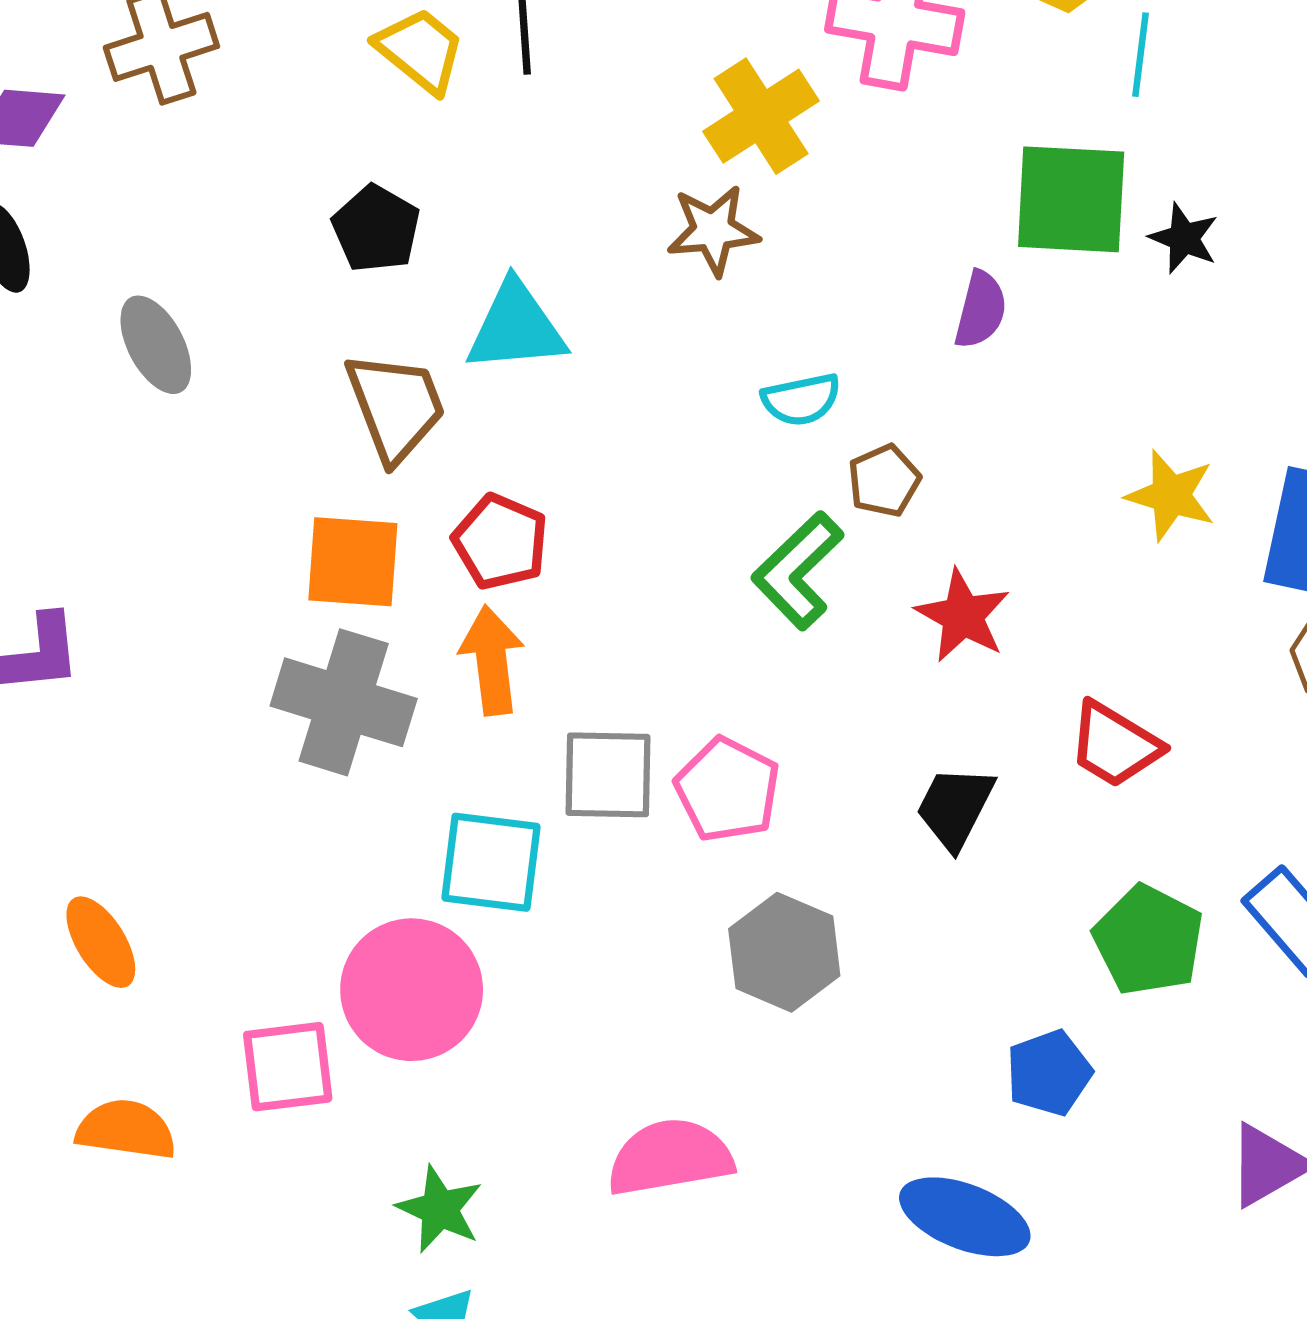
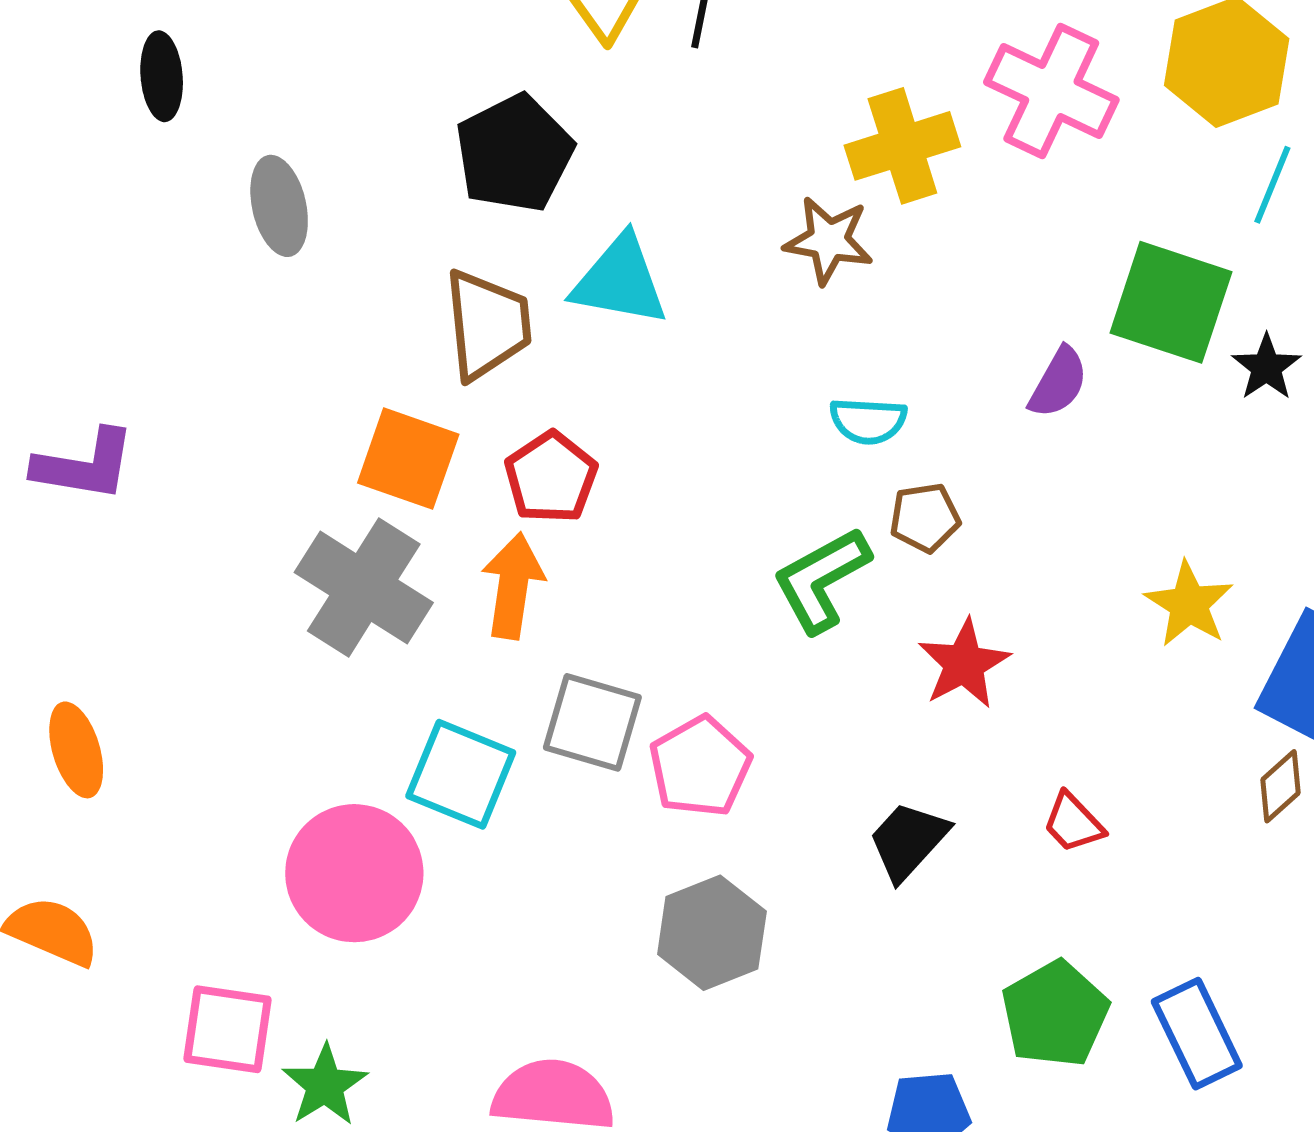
black pentagon: (376, 229) -> (514, 153), size x1.4
red trapezoid: (1115, 745) -> (1073, 823), size x0.7
pink square: (288, 1067) -> (227, 1029), moved

